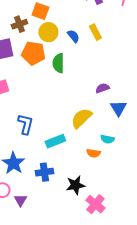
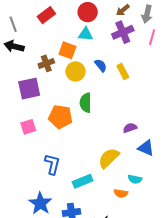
blue semicircle: (73, 36) -> (101, 65), moved
orange pentagon: (33, 53) -> (60, 117), moved
blue triangle: (118, 108) -> (146, 148), turned -36

